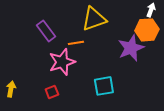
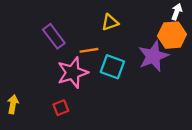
yellow triangle: (94, 19) -> (110, 22), size x0.6
cyan square: (104, 86) -> (112, 67), moved, turned 30

